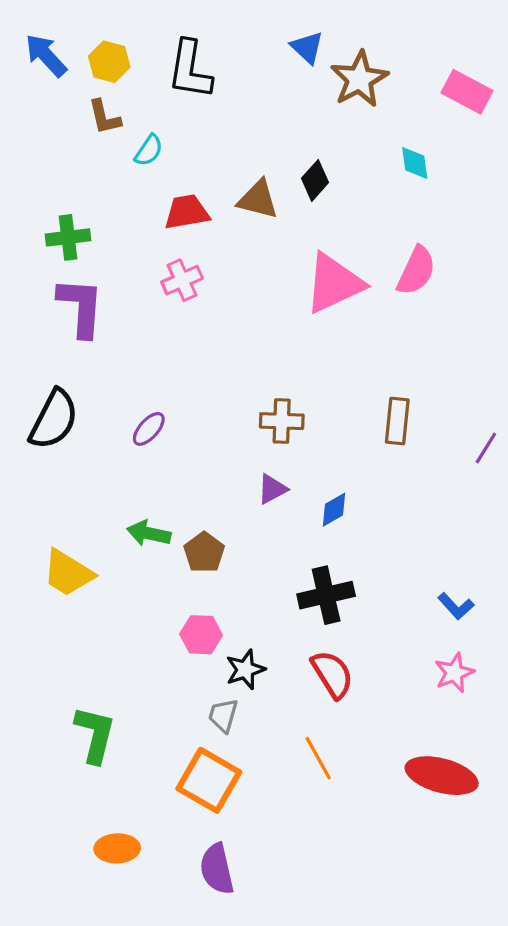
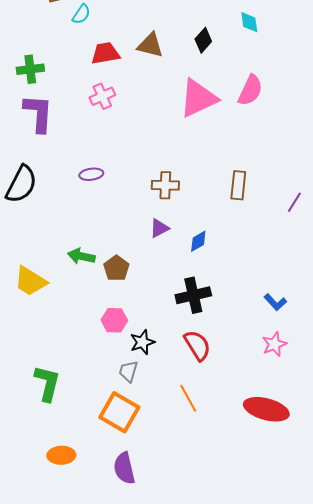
black diamond: (315, 180) -> (203, 40), moved
purple ellipse: (149, 429) -> (91, 174), moved, turned 40

